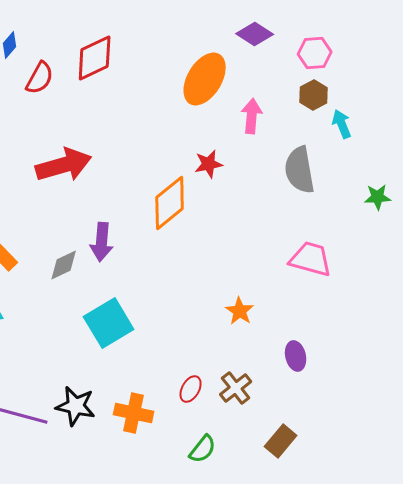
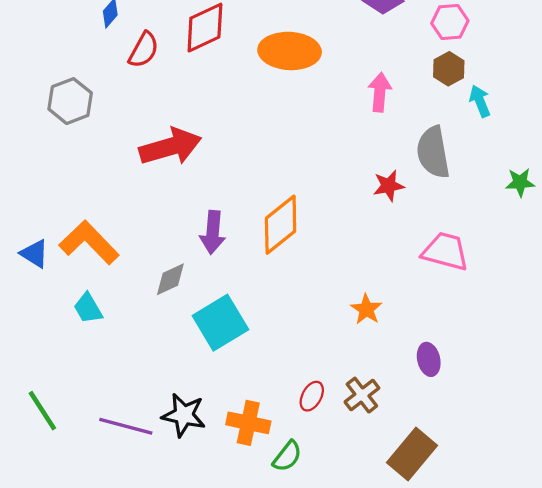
orange ellipse: (205, 79) -> (290, 51), moved, turned 62
red star: (209, 164) -> (389, 186), moved
orange diamond: (170, 203) -> (281, 225), moved
gray diamond: (64, 265) -> (170, 279), moved
brown rectangle: (281, 441) -> (412, 454), size x1.4
green semicircle: (203, 449) -> (287, 456), moved

